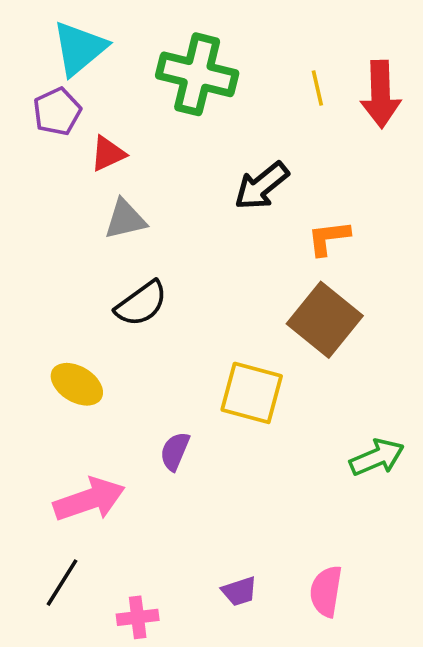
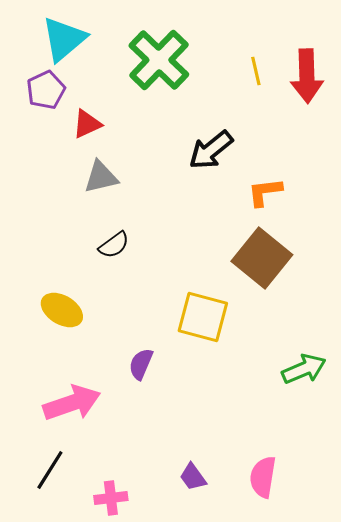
green cross: (197, 74) -> (159, 60), turned 30
black semicircle: (141, 304) -> (114, 245), size x0.7
purple trapezoid: (239, 591) -> (193, 477), turned 72

